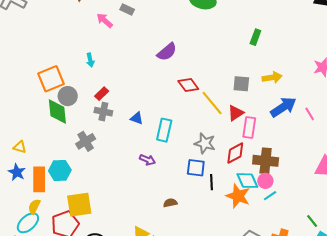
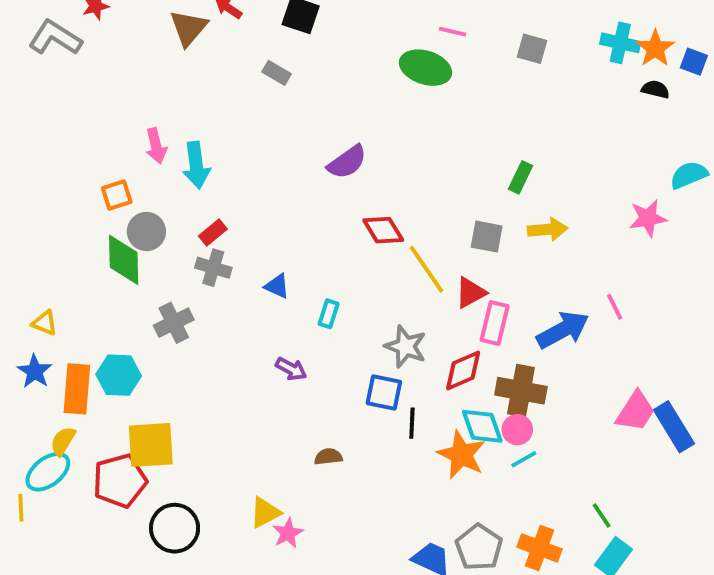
pink arrow: (105, 20) -> (156, 146), moved, turned -150
green rectangle: (255, 37) -> (520, 177), moved
cyan arrow: (90, 60) -> (196, 165), size x1.6
orange square: (51, 79) -> (117, 195), size x0.6
blue arrow: (283, 107) -> (563, 330), moved
cyan rectangle: (164, 130) -> (329, 314), size x0.6

